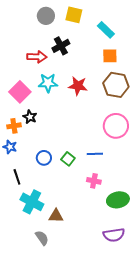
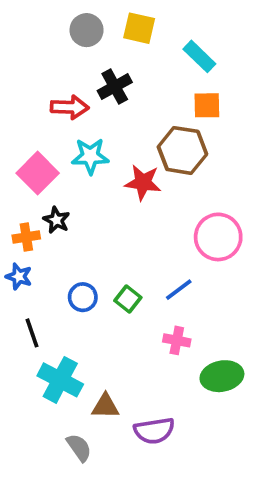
brown hexagon: (116, 85) -> (182, 150), moved
red star: (78, 86) -> (143, 182), moved
blue line: (95, 154) -> (179, 290), turned -35
purple semicircle: (114, 235) -> (154, 431), moved

